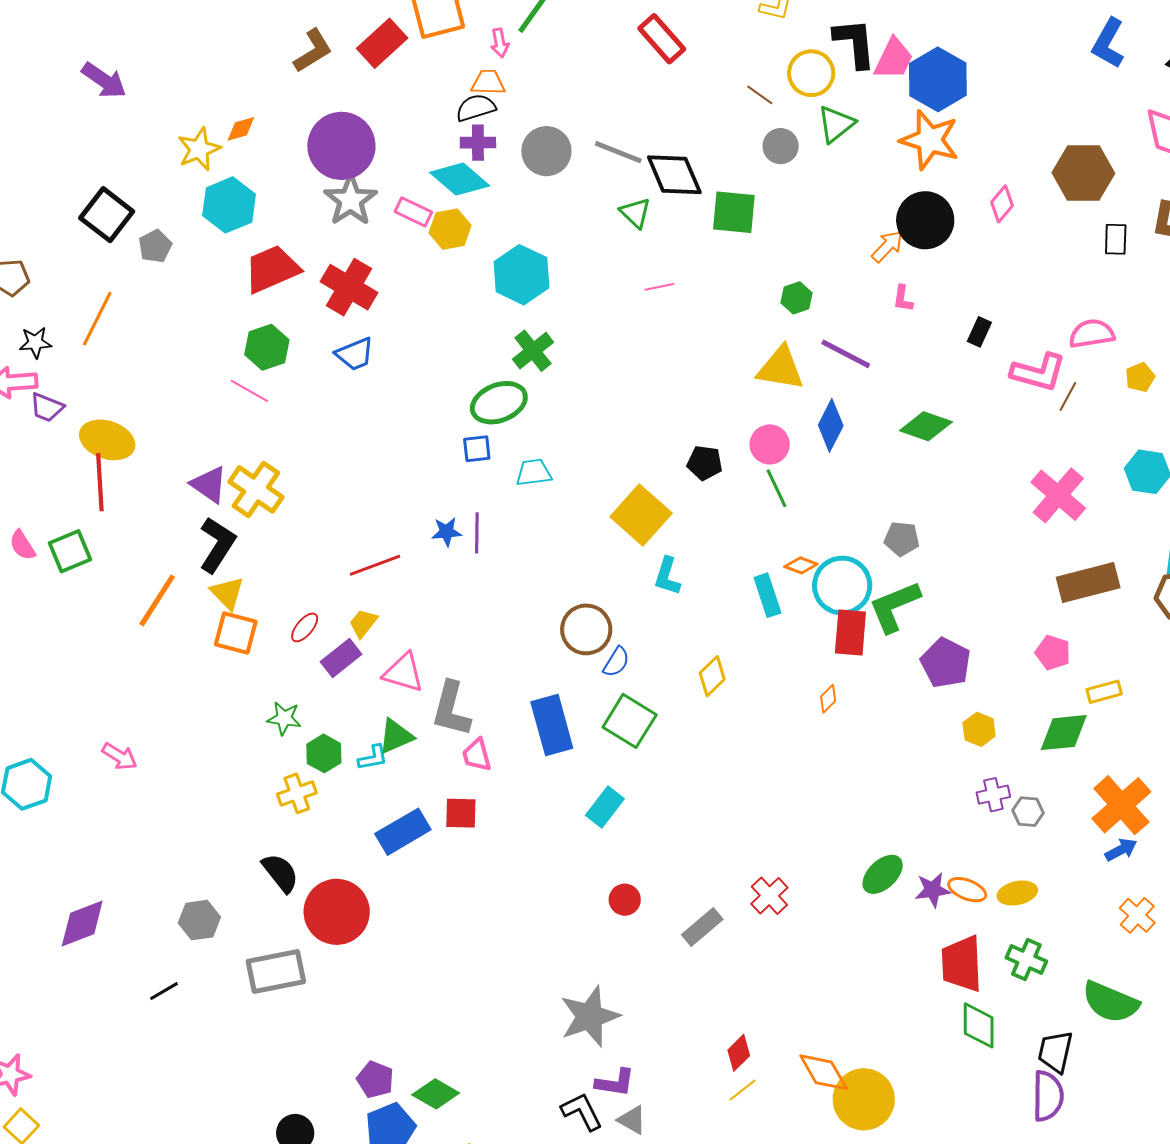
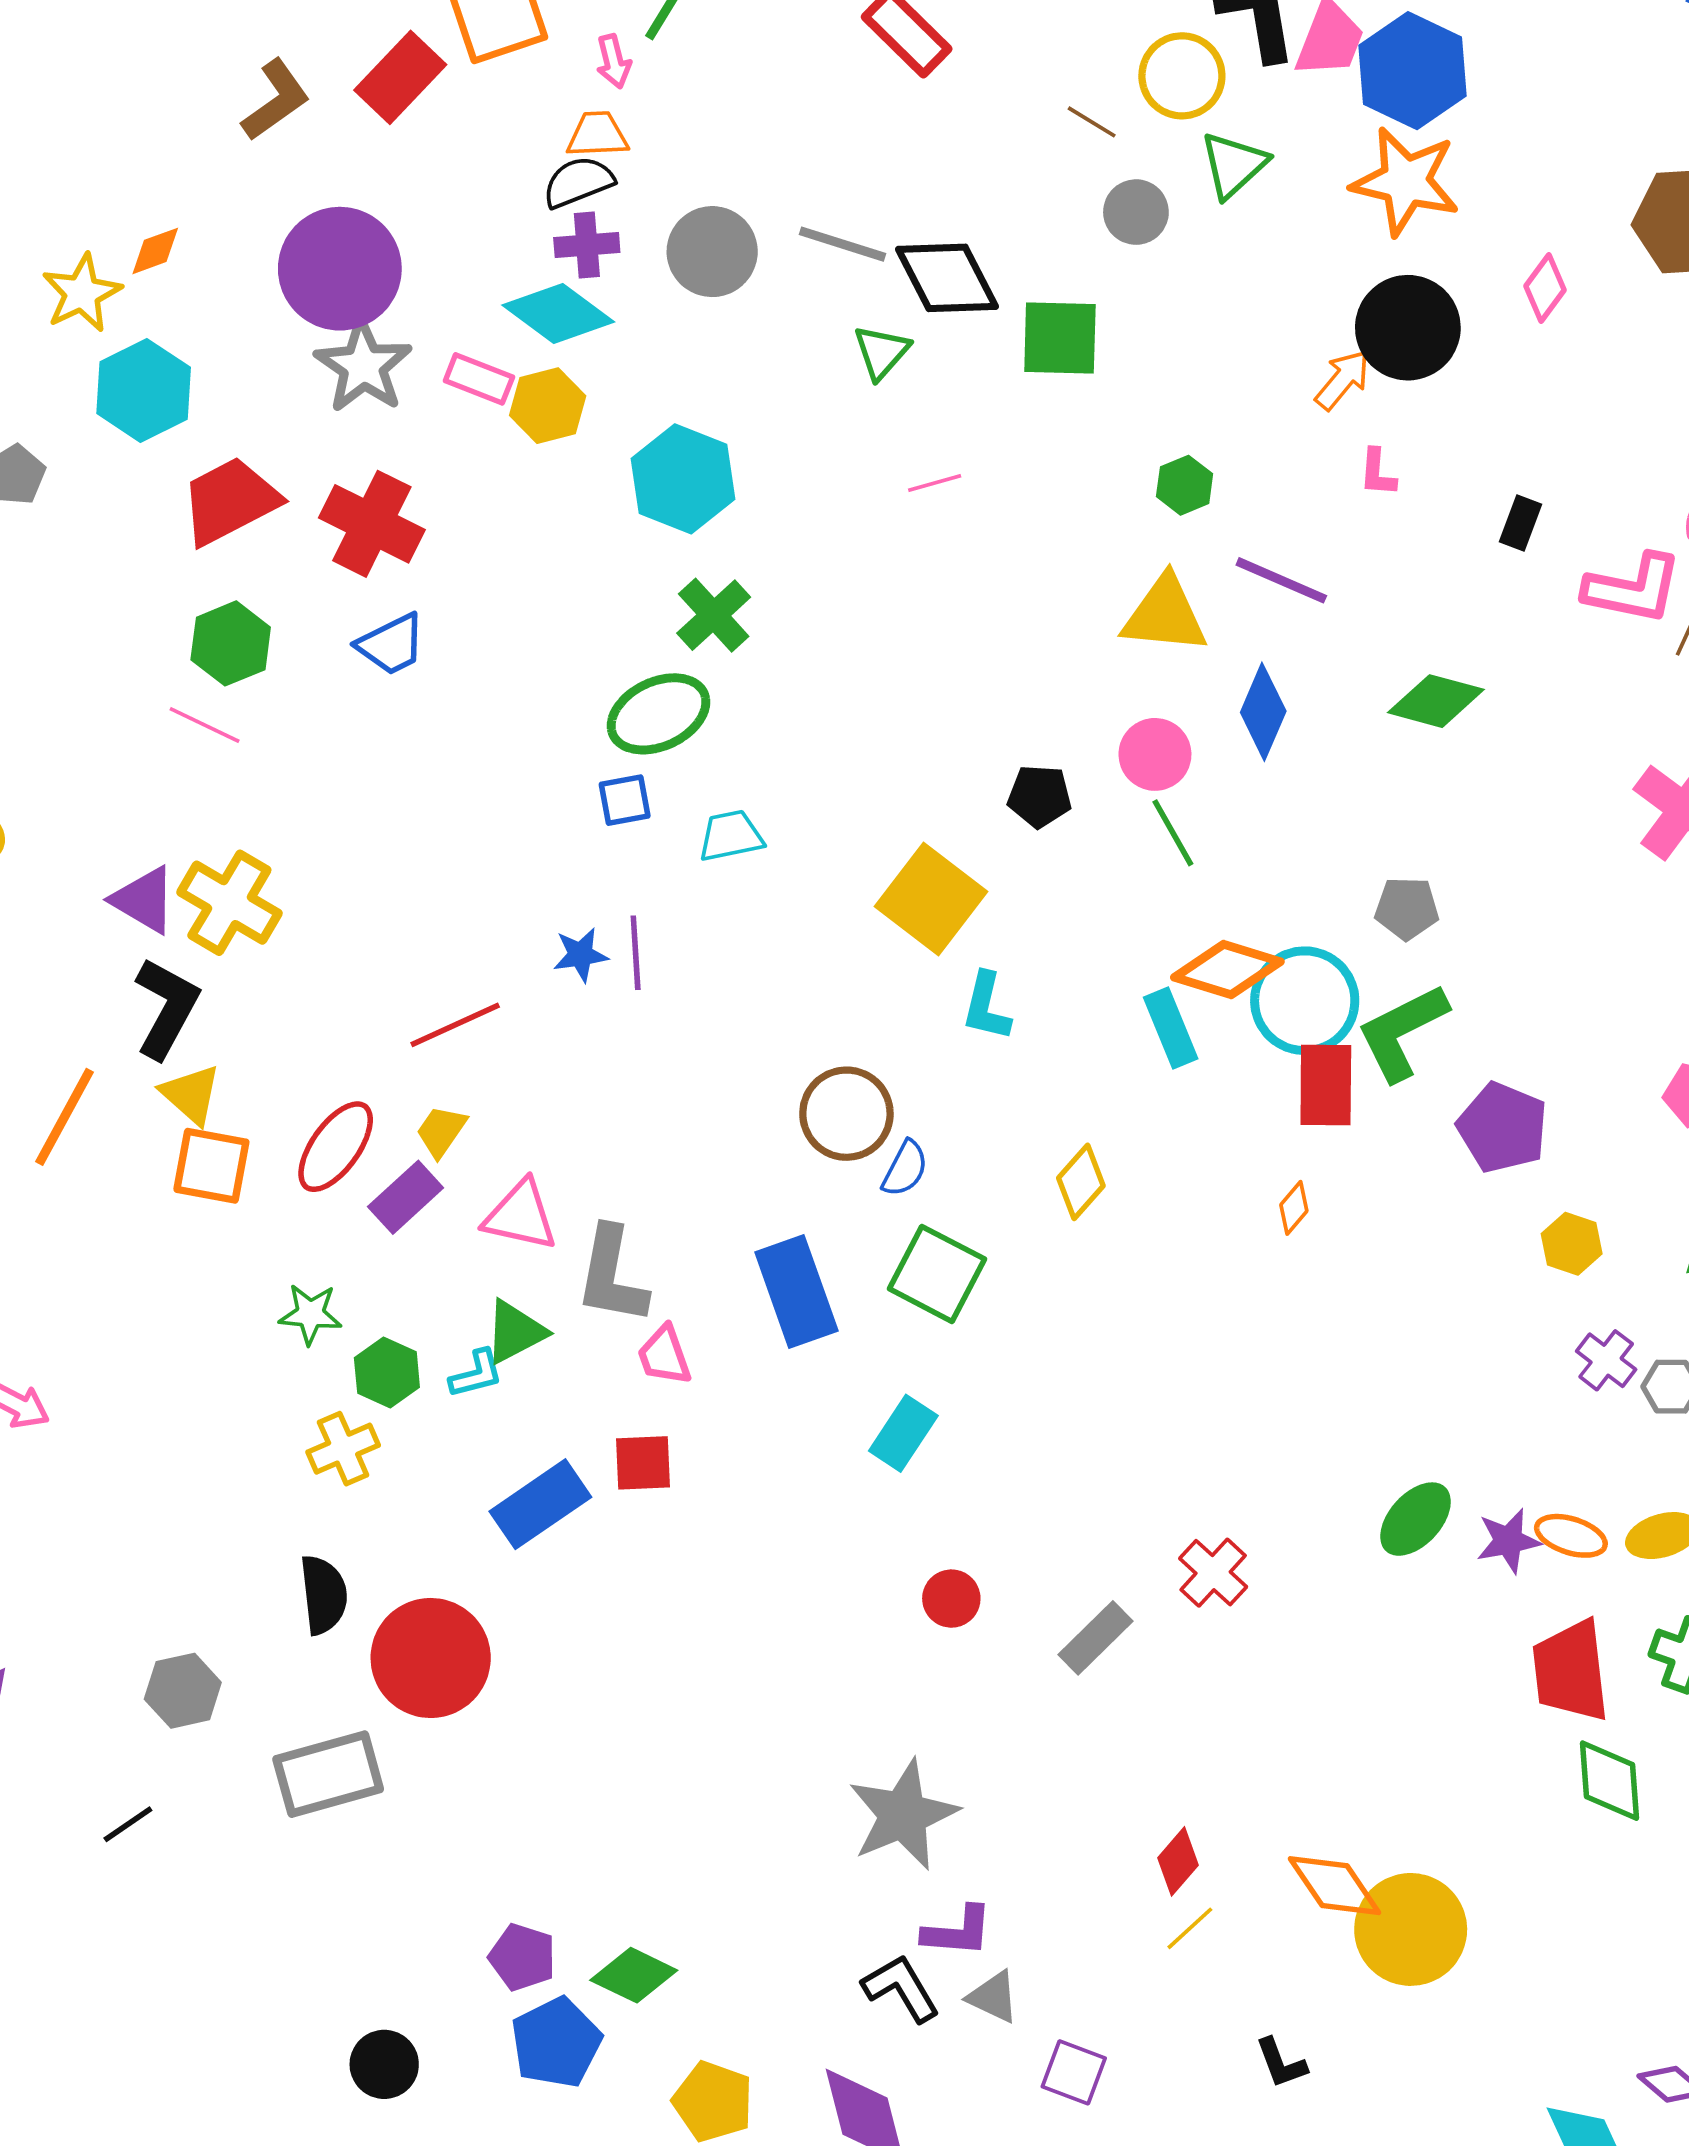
green triangle: (635, 213) -> (881, 352), turned 32
orange diamond: (801, 565) -> (1227, 970), size x1.8
red ellipse: (305, 627) -> (336, 1147), size x1.6
purple cross: (993, 795) -> (1606, 1360), turned -36
black semicircle: (280, 873) -> (324, 1595), turned 36

